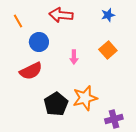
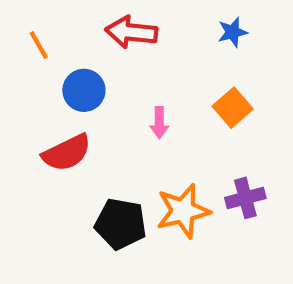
black pentagon: (56, 104) -> (121, 224), turned -30
purple cross: (114, 119) -> (245, 198), moved

